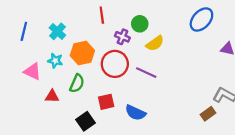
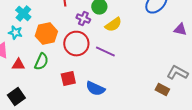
cyan star: (55, 61) -> (15, 33), moved
red triangle: (52, 96) -> (18, 65), moved
brown rectangle: (208, 114) -> (162, 90), turned 64
black square: (86, 121) -> (16, 97), moved

